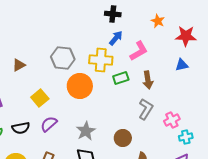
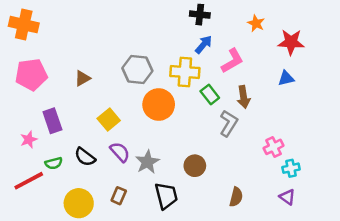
green rectangle: (121, 78) -> (210, 95), turned 70
gray L-shape: (146, 109) -> (229, 123), moved
purple semicircle: (49, 124) -> (120, 152), turned 90
black semicircle: (21, 128) -> (85, 157), turned 48
gray star: (86, 131) -> (147, 162), moved
brown circle: (123, 138) -> (195, 166), moved

